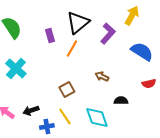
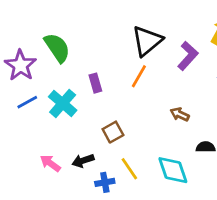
purple rectangle: (50, 36) -> (95, 83), moved
brown square: (67, 90) -> (113, 132), moved

